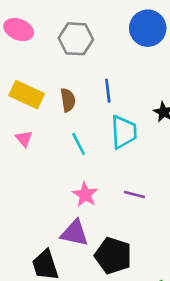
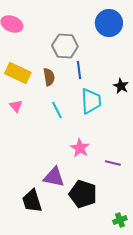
gray hexagon: (76, 39) -> (65, 46), moved
pink star: (85, 195) -> (80, 148), moved
purple line: (134, 195) -> (113, 163), moved

